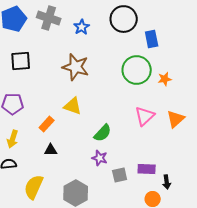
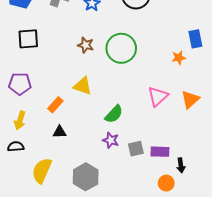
blue rectangle: (152, 39) -> (195, 39), moved
brown star: (76, 67) -> (86, 45), size x0.6
green circle: (137, 70) -> (121, 48), moved
gray square: (120, 175) -> (136, 149), moved

